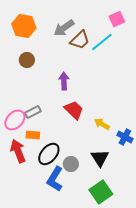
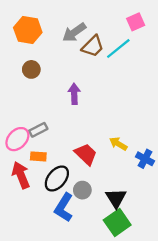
red trapezoid: (74, 110) -> (86, 154), moved
black triangle: (100, 158) -> (116, 198), moved

